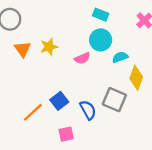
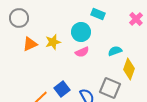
cyan circle: (101, 40) -> (81, 32), moved
orange triangle: (23, 49) -> (30, 44), turned 42

